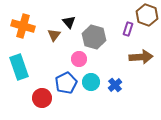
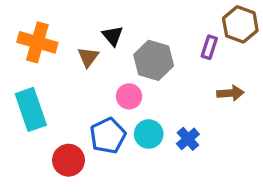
brown arrow: (141, 57) -> (231, 93), size x0.7

